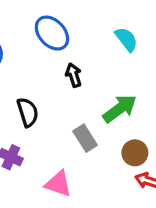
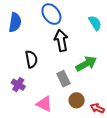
black arrow: (74, 75) -> (61, 41), size x1.5
brown circle: (135, 153) -> (77, 100), moved

